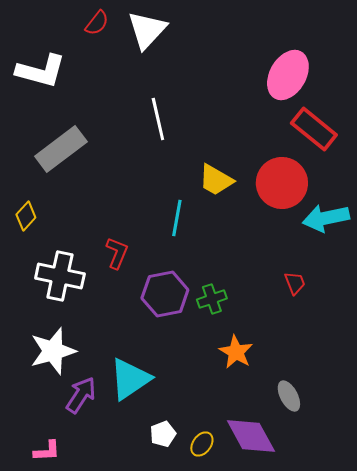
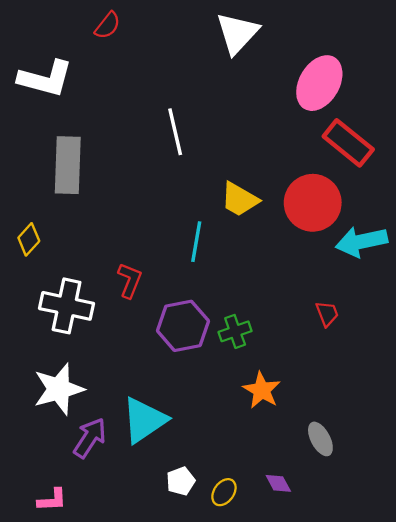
white triangle: (147, 30) -> (237, 33), moved
gray rectangle: (61, 149) -> (68, 165), turned -51
purple diamond: (251, 436) -> (278, 483), size x0.5

